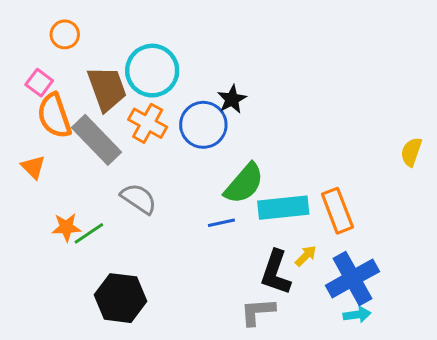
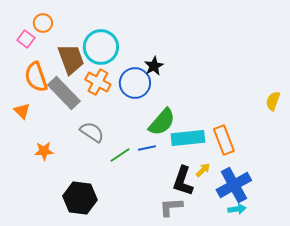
pink square: (39, 83) -> (26, 39), moved
green line: (89, 233) -> (120, 155), moved

